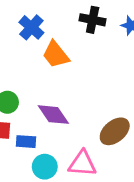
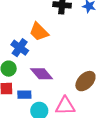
blue cross: (31, 27) -> (20, 48), moved

